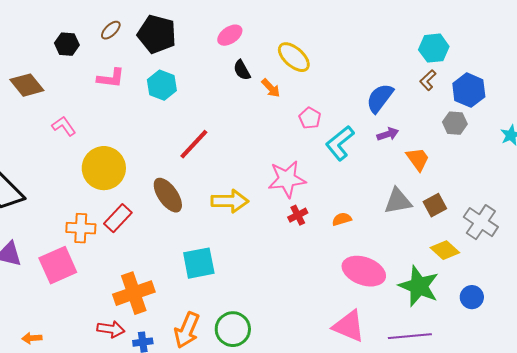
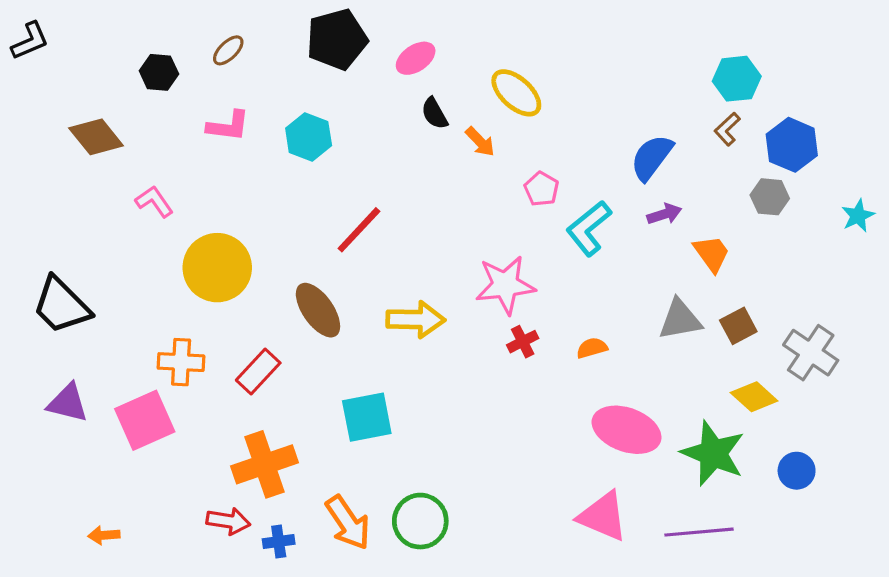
black pentagon: (157, 34) -> (337, 39), moved, turned -30
red rectangle: (118, 218) -> (258, 372), moved
orange arrow: (187, 330) -> (348, 523), turned -57

